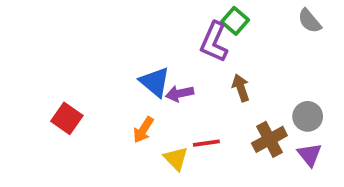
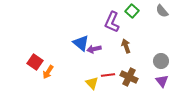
green square: (235, 21) -> (132, 11), moved
orange arrow: (143, 130) -> (48, 72), moved
brown cross: (269, 139) -> (129, 77), moved, turned -36

